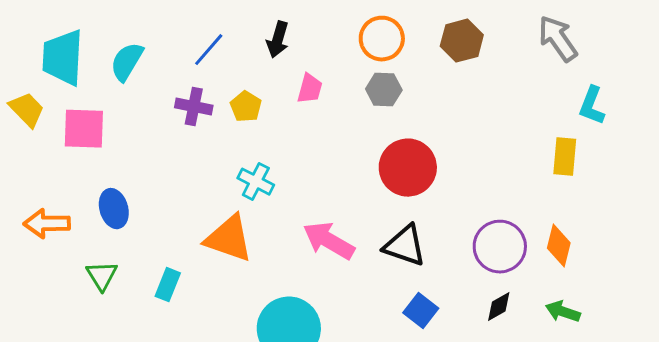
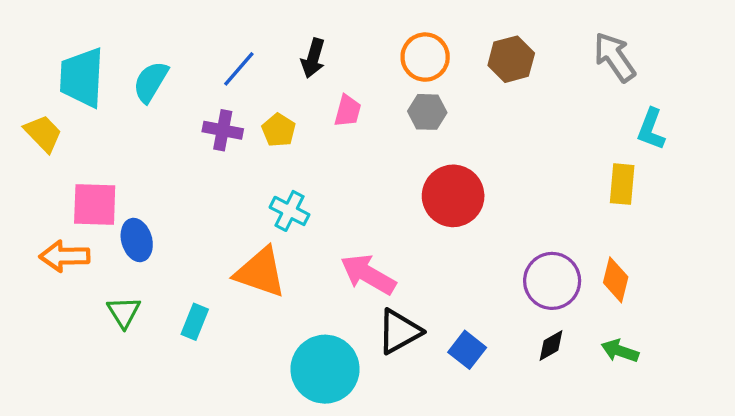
pink square: (84, 129) -> (95, 204), moved
black triangle: (405, 246) -> (399, 331), moved, turned -48

